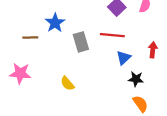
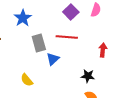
blue star: (55, 23) -> (23, 18), moved
blue triangle: (124, 58) -> (53, 59), moved

